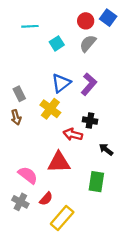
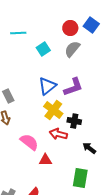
purple L-shape: (89, 84) -> (73, 87), turned 30
yellow cross: (50, 109) -> (53, 110), moved
red triangle: (59, 162) -> (45, 160), size x0.6
pink semicircle: (28, 175) -> (29, 142), moved

